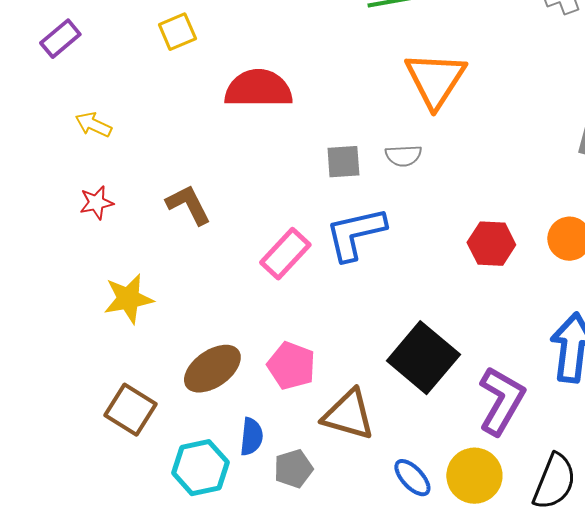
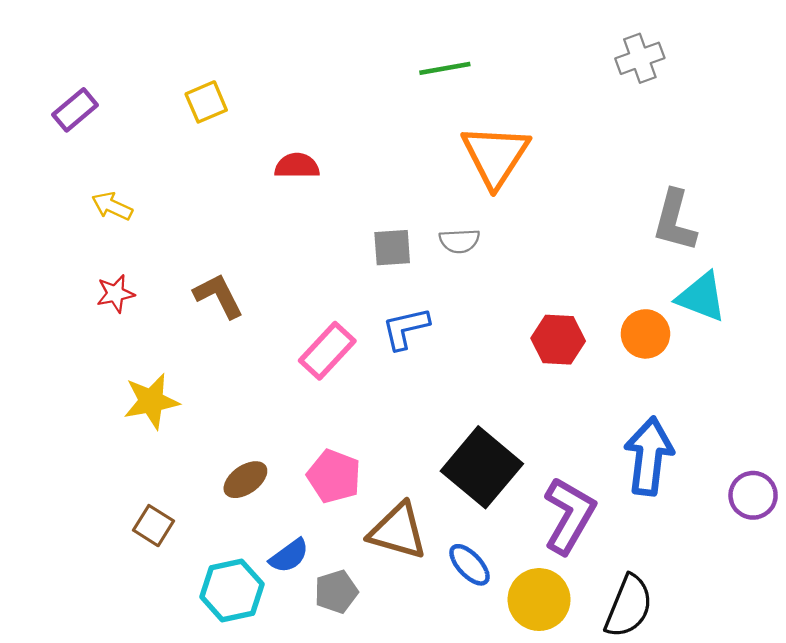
red semicircle: (258, 89) -> (297, 166), size x0.6
blue L-shape: (355, 234) -> (406, 328), size x0.7
brown ellipse: (212, 369) -> (245, 480), size x0.7
brown square: (130, 410) -> (154, 526), size x0.7
blue semicircle: (251, 437) -> (289, 556), turned 48
blue ellipse: (412, 478) -> (470, 565), moved

